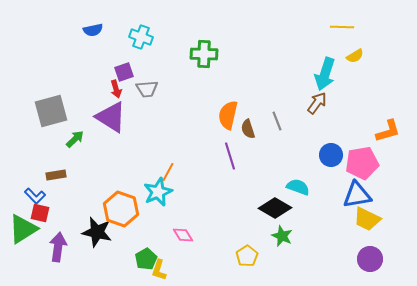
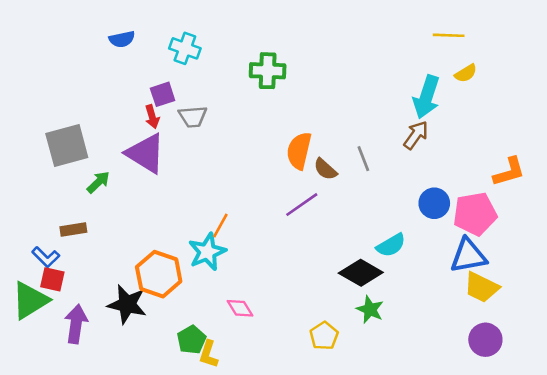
brown semicircle: (248, 129) -> (325, 169), turned -30
purple line: (230, 156) -> (302, 205), turned 72
cyan semicircle: (298, 187) -> (391, 245), turned 130

